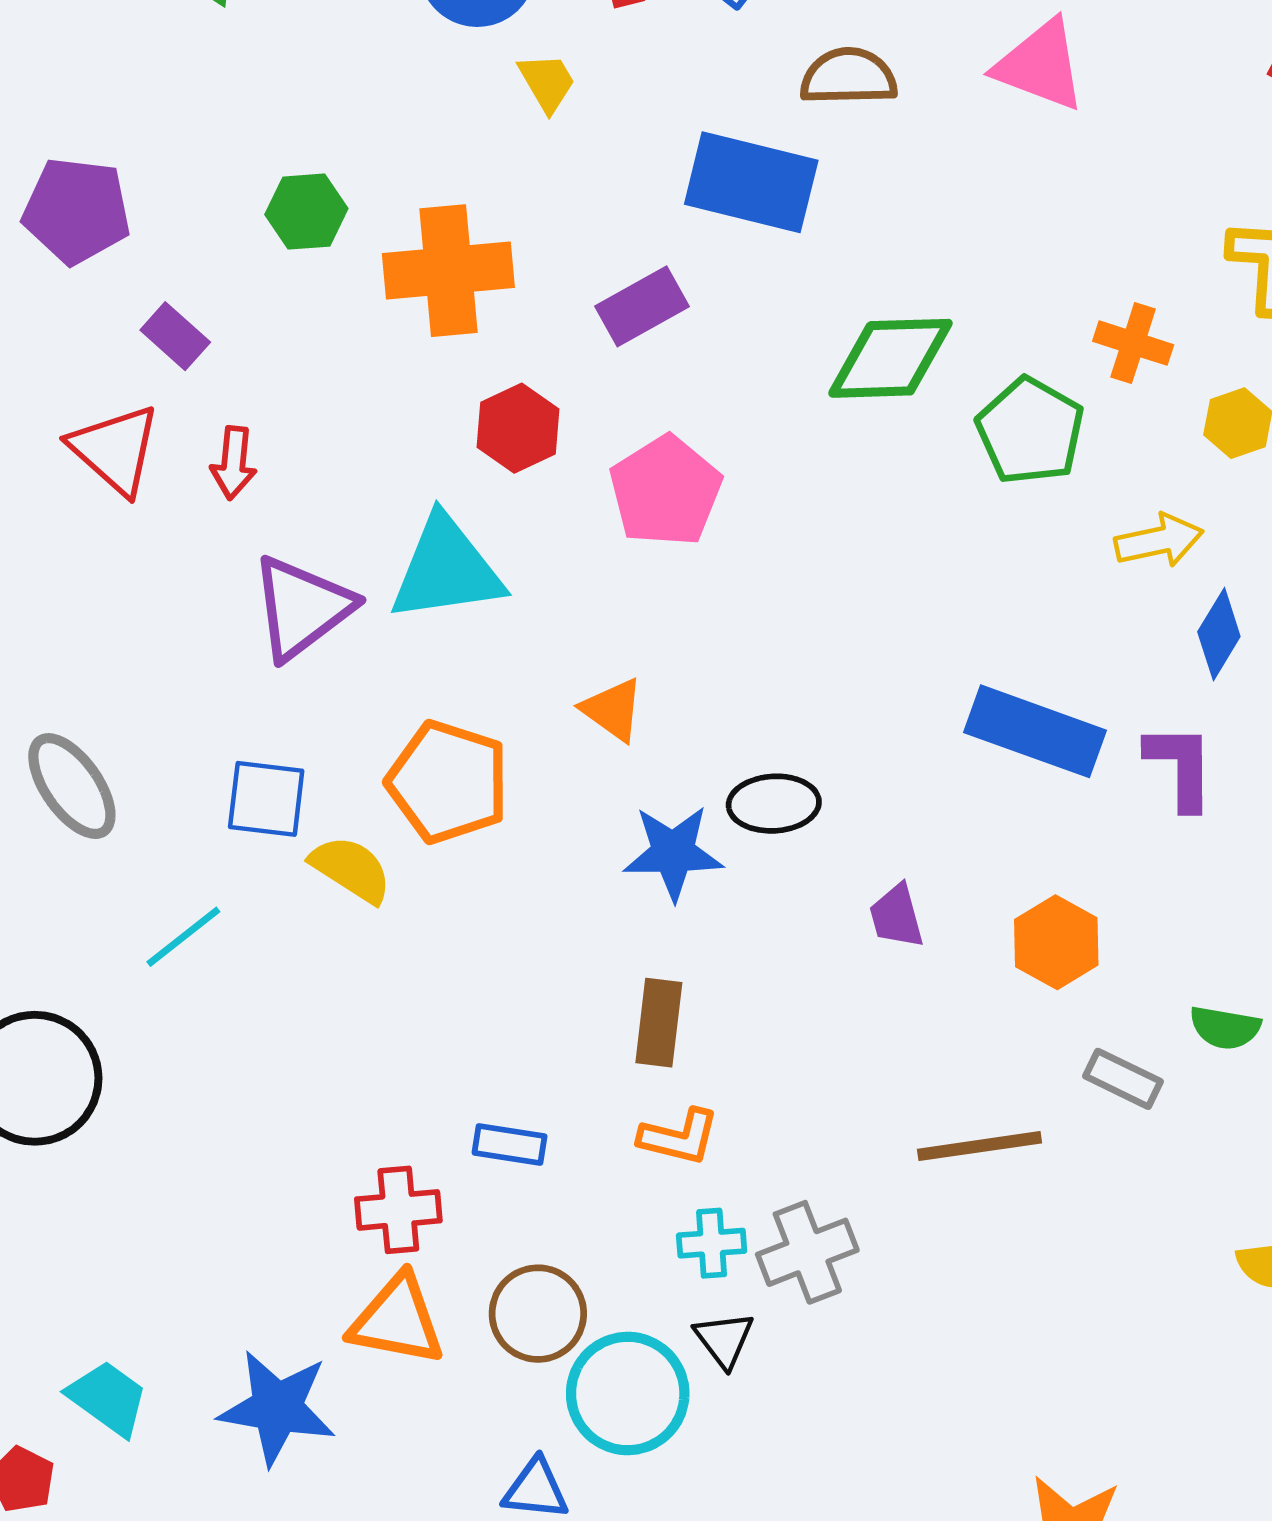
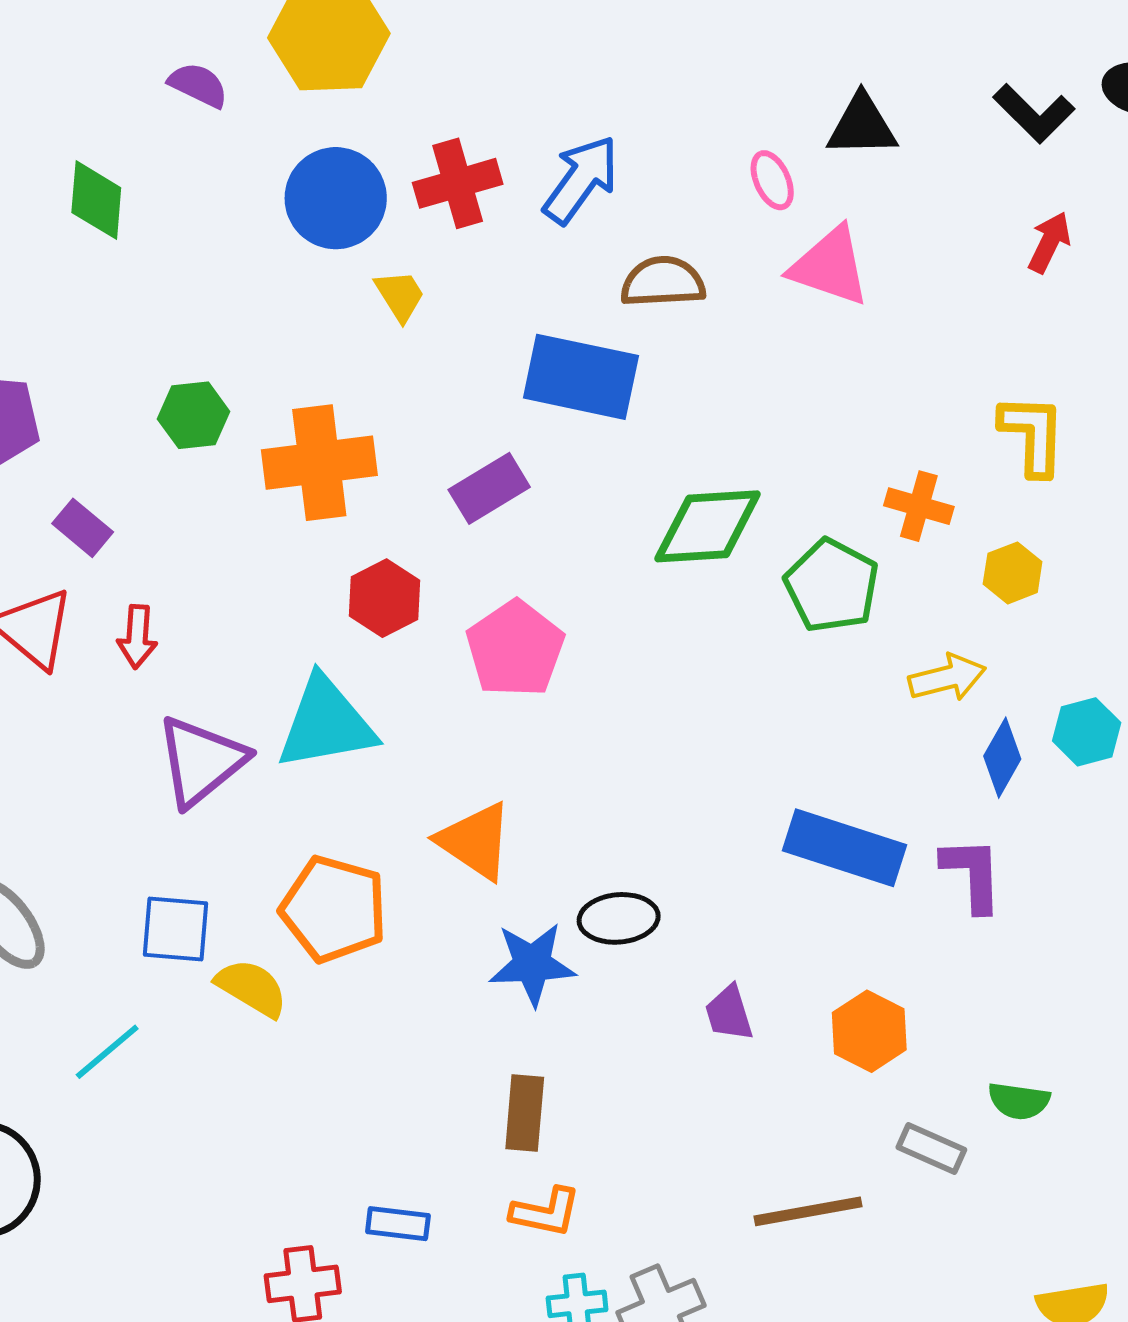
orange triangle: (613, 710) -> (475, 841), size x1.4

